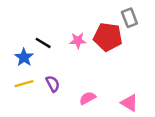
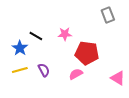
red pentagon: (108, 37) -> (87, 53), moved
pink semicircle: (87, 98) -> (76, 74), moved
pink triangle: (129, 103) -> (118, 78), moved

